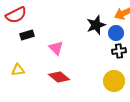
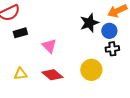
yellow triangle: (18, 70) -> (20, 74), moved
yellow circle: (114, 81) -> (91, 70), moved

